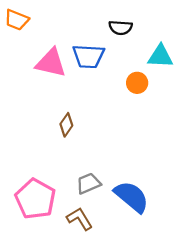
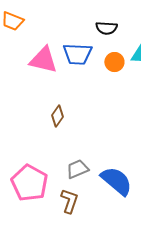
orange circle: (137, 83) -> (114, 62), moved
brown L-shape: (80, 219) -> (69, 201), turned 50

